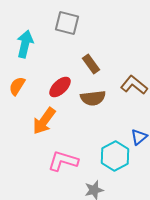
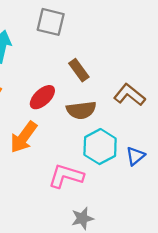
cyan hexagon: (115, 156) -> (100, 147), moved
pink L-shape: (63, 161) -> (66, 176), moved

